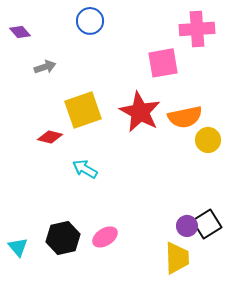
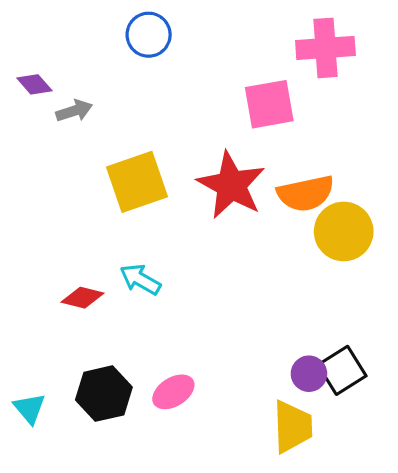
purple diamond: (20, 32) -> (34, 84), moved
red diamond: (50, 137) -> (82, 298), moved
yellow circle: (208, 140) -> (344, 231), size x1.4

